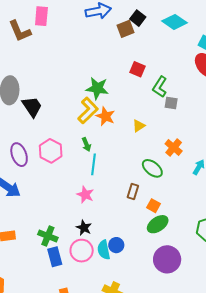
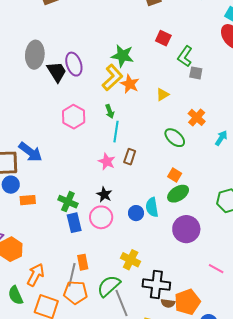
purple ellipse: (19, 155) -> (74, 64), moved
brown rectangle: (133, 191) -> (130, 157), moved
cyan semicircle: (104, 250) -> (152, 207), moved

